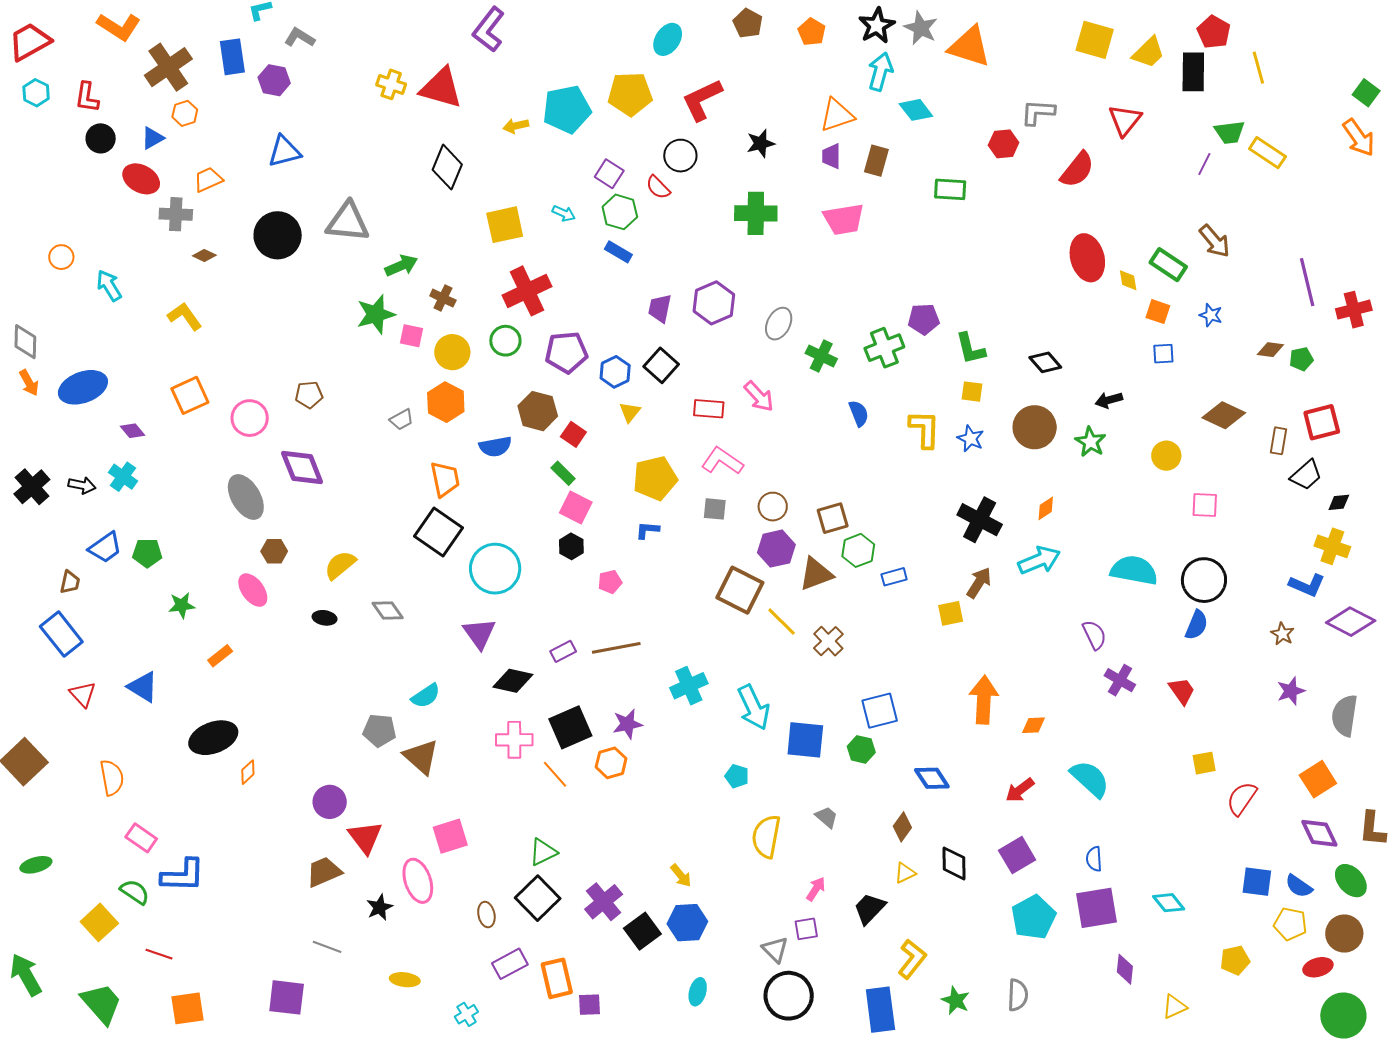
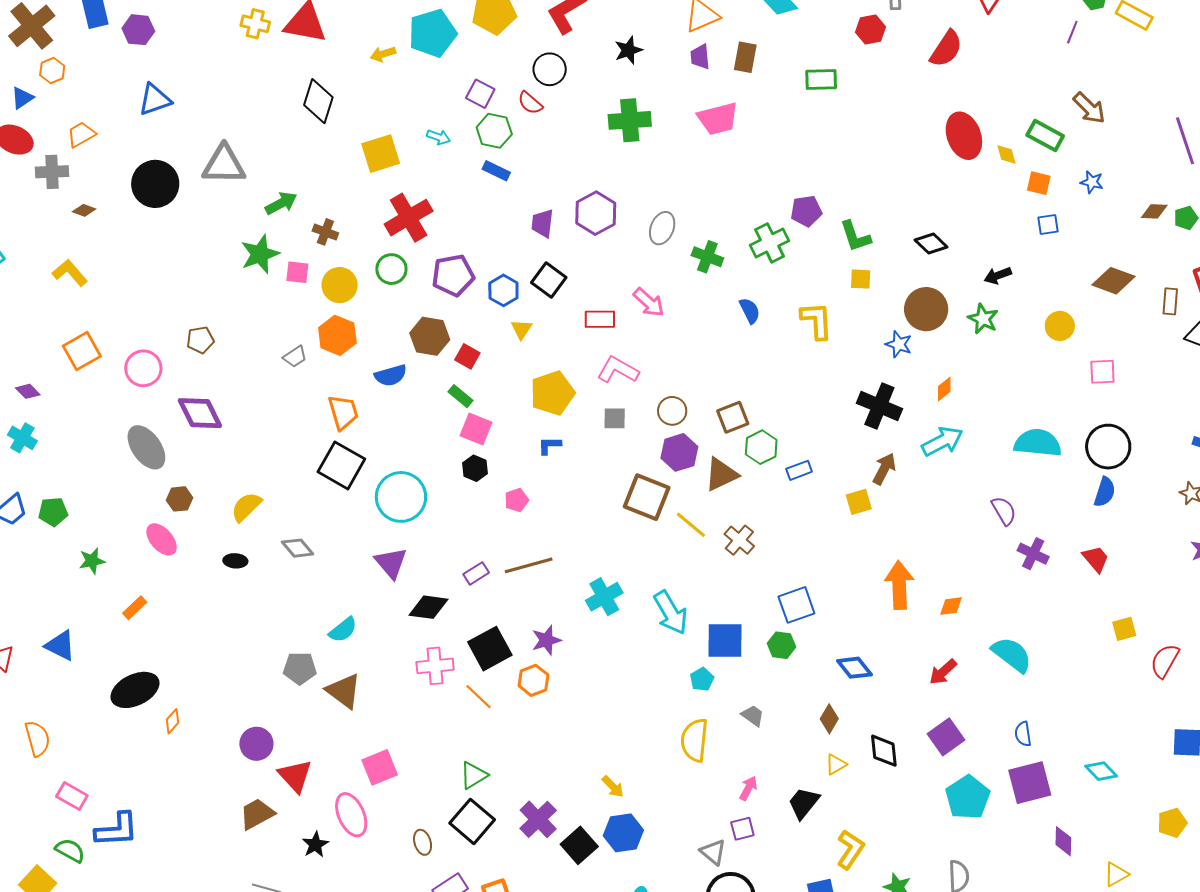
blue star: (970, 439) -> (899, 344), moved
cyan pentagon: (737, 776) -> (702, 679), moved, turned 30

